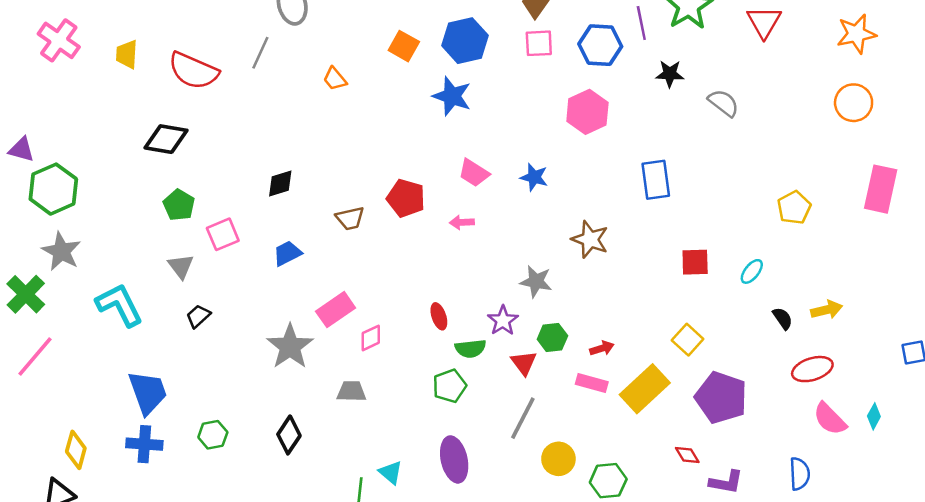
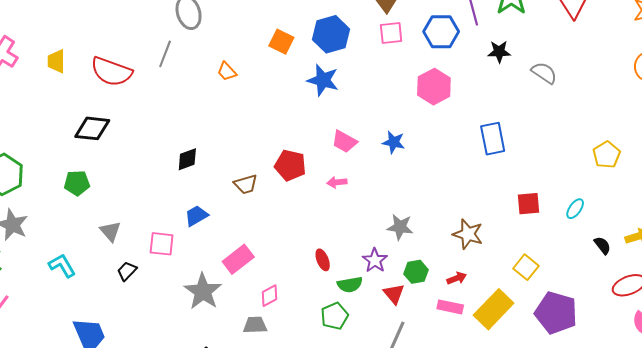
green pentagon: (179, 205) -> (77, 183), moved, turned -30
pink square: (223, 234) -> (162, 244), moved, turned 32
brown star: (590, 239) -> (468, 234), moved
cyan L-shape: (119, 305) -> (62, 266), size x0.7
pink diamond: (371, 338) -> (270, 296), moved

